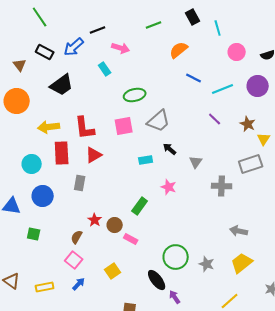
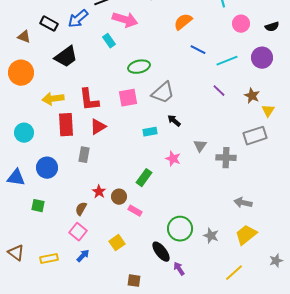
pink arrow: (121, 48) -> (125, 20), size x1.4
brown triangle: (20, 65) -> (24, 37), turned -32
gray triangle: (196, 162) -> (200, 146), moved
cyan circle: (32, 164) -> (24, 133), moved

